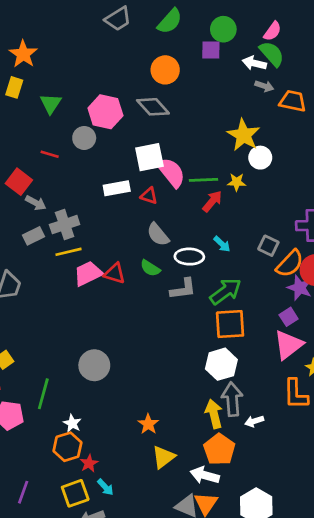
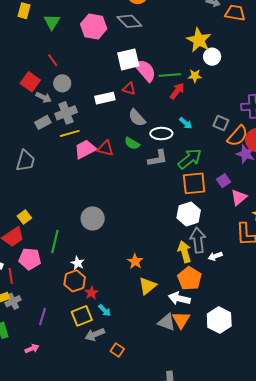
gray circle: (84, 138) -> (62, 83), moved
red line: (50, 154) -> (53, 60), turned 40
white rectangle: (117, 188) -> (105, 98), moved
purple square: (289, 317) -> (224, 181), moved
pink triangle: (288, 345) -> (239, 197), size x0.7

